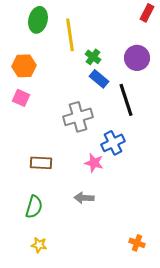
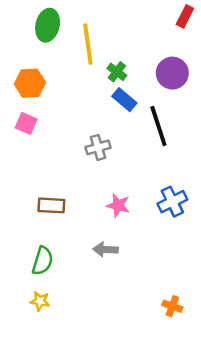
gray cross: (78, 117) -> (98, 147), size x0.7
blue cross: (113, 143) -> (172, 202), moved
yellow star: (39, 245) -> (40, 301), moved

